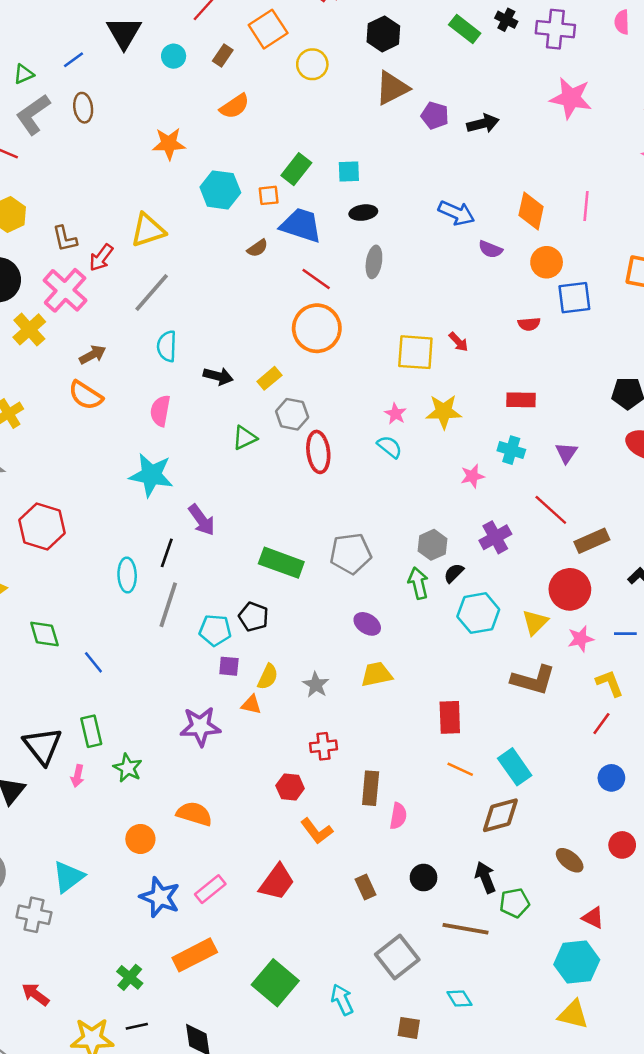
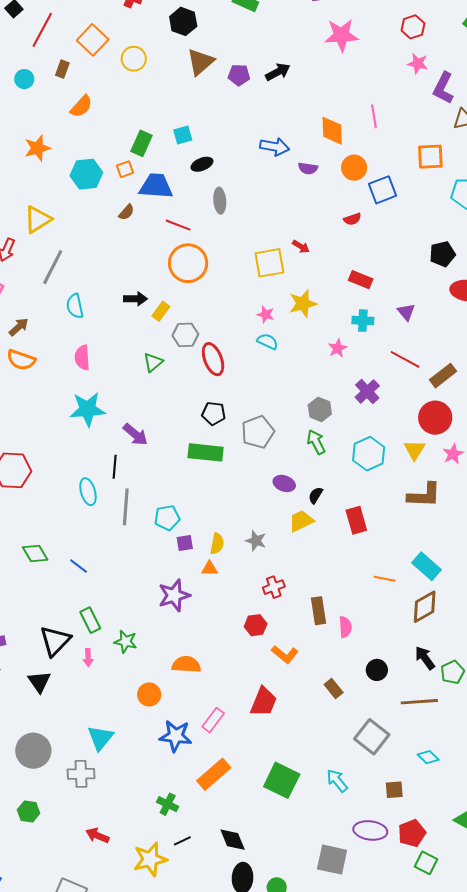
black arrow: (218, 376) -> (135, 299), moved
red rectangle: (521, 400) -> (361, 280), turned 35
black semicircle: (454, 573) -> (316, 495), moved
black pentagon: (254, 617) -> (214, 413), moved
red rectangle: (450, 717) -> (356, 520), moved
black triangle: (43, 746) -> (55, 641), turned 36

